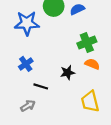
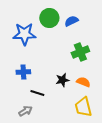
blue cross: (26, 64) -> (23, 72), turned 32
orange semicircle: (92, 64) -> (83, 82), moved

